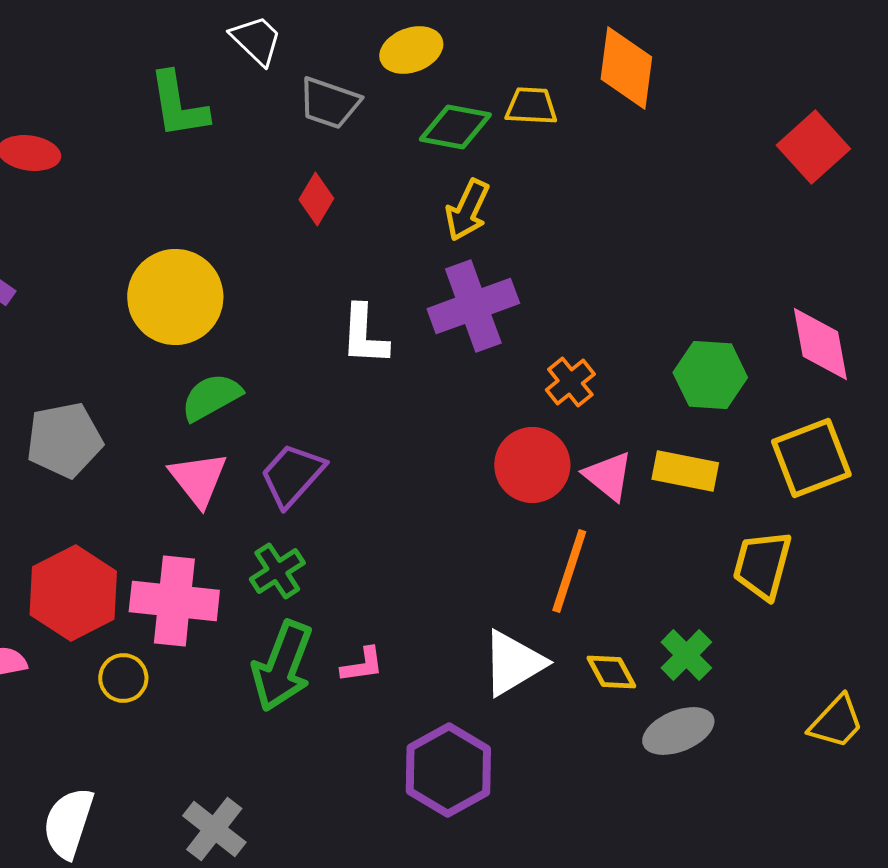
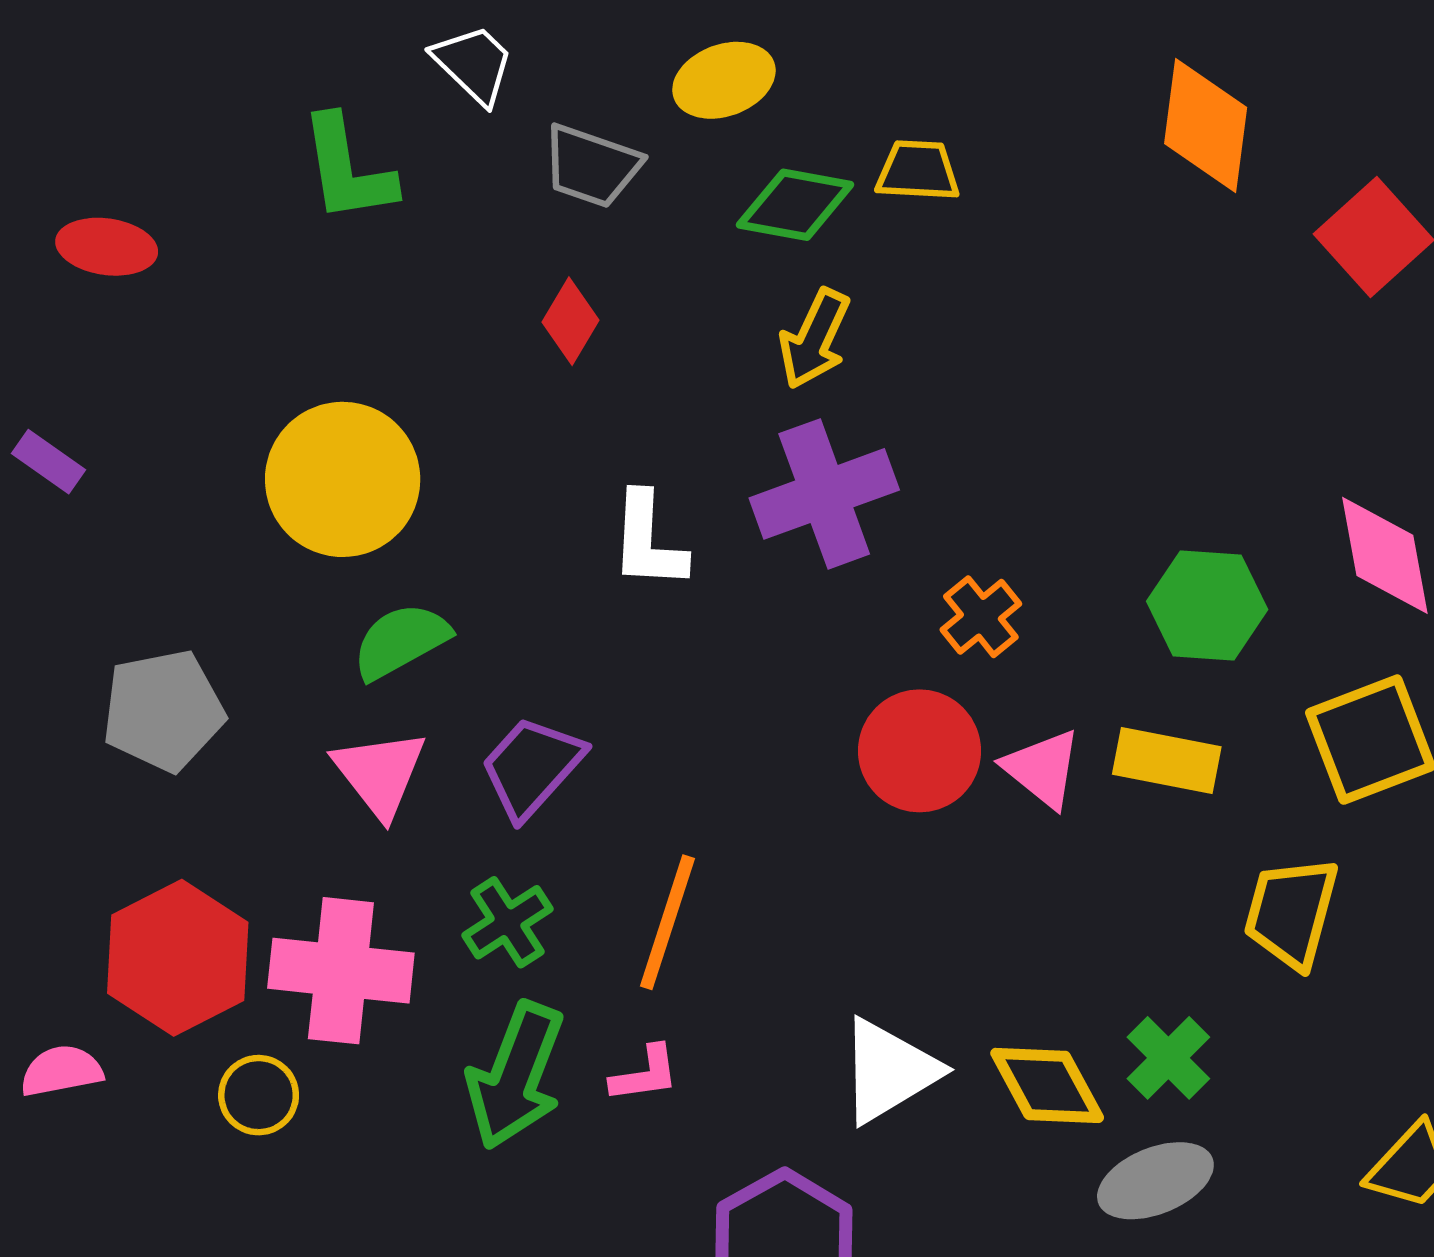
orange diamond: (626, 68) -> (1206, 126), moved
orange line: (569, 571) -> (667, 922), moved
yellow diamond: (611, 672) -> (1047, 1085), size x1.4

